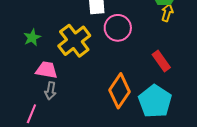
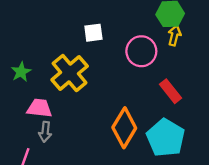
pink circle: (118, 28) -> (141, 51), moved

